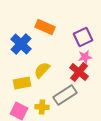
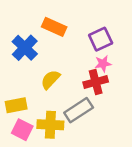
red cross: (79, 72) -> (96, 82), turned 36
yellow rectangle: (22, 83) -> (16, 105), moved
yellow cross: (42, 107) -> (50, 125), size x1.5

